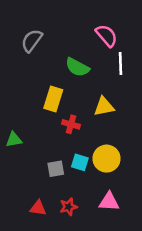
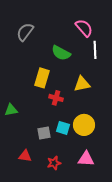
red triangle: (38, 208) -> (25, 156), moved

